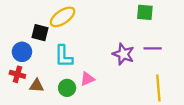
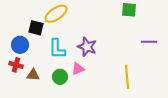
purple line: (153, 48) -> (149, 42), moved
purple star: (123, 54) -> (87, 47), moved
yellow line: (158, 88) -> (127, 77), moved

